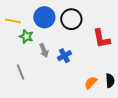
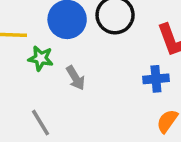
blue cross: (64, 56) -> (156, 79), moved, turned 32

